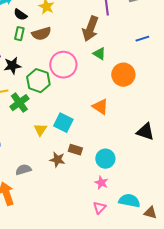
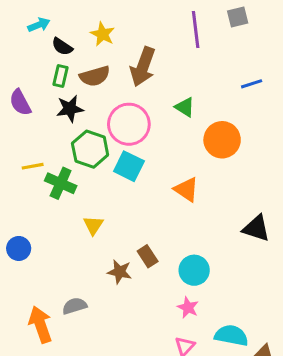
brown arrow: (90, 29) -> (143, 67), moved
black star: (12, 66) -> (70, 109), moved
green cross: (19, 103) -> (61, 183), turned -30
cyan square: (63, 123) -> (129, 166), moved
brown rectangle: (75, 150) -> (148, 256), turned 40
gray semicircle: (23, 170) -> (75, 306), moved

